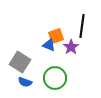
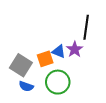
orange square: (56, 36) -> (45, 59), moved
blue triangle: (49, 45) -> (59, 52), moved

